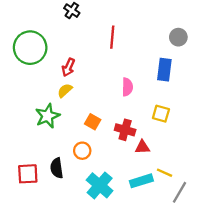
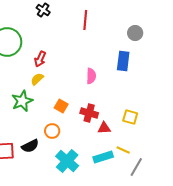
red line: (112, 37) -> (85, 20), moved
yellow square: (161, 114) -> (130, 117), moved
black semicircle: (57, 168) -> (30, 146), turned -108

